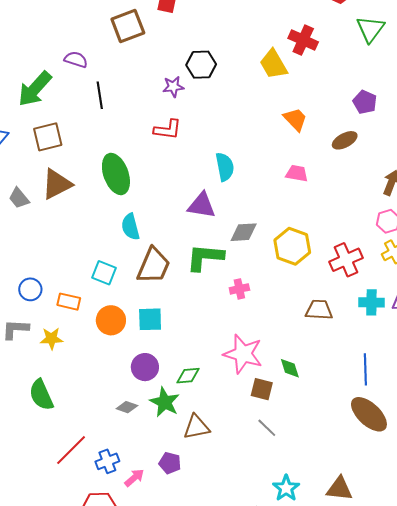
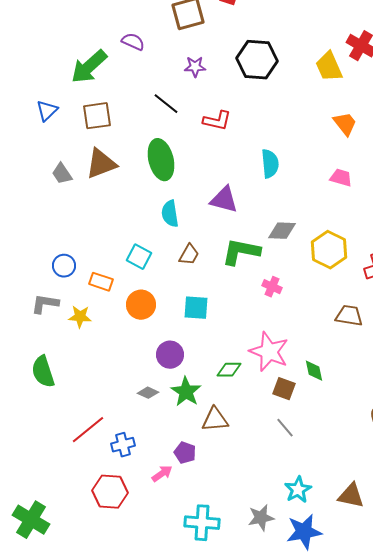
black hexagon: (201, 65) -> (257, 60), size x1.4
purple star: (173, 87) -> (195, 67), moved
black line: (100, 95) -> (166, 104), moved, turned -48
purple triangle: (202, 205) -> (224, 200), moved
brown trapezoid: (154, 266) -> (189, 255), size x0.6
pink cross: (239, 289) -> (272, 287), turned 30
cyan square: (150, 319) -> (196, 308), moved
green diamond: (188, 376) -> (229, 370), moved
green semicircle: (41, 395) -> (43, 372), moved
pink arrow: (134, 478) -> (162, 474), moved

